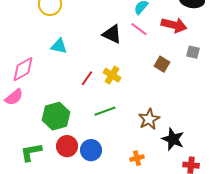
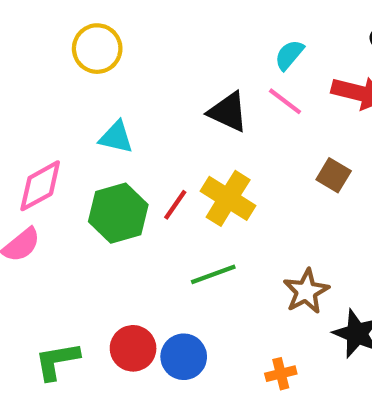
yellow cross: (112, 75) -> (228, 198), size x1.4
green hexagon: (56, 116) -> (118, 213), moved

